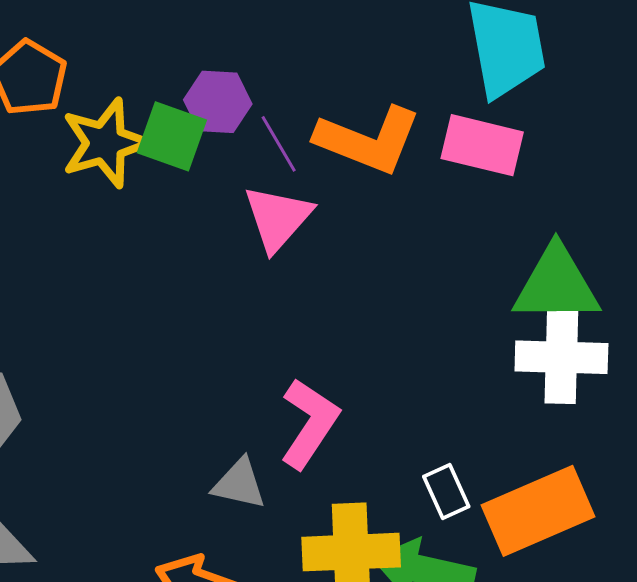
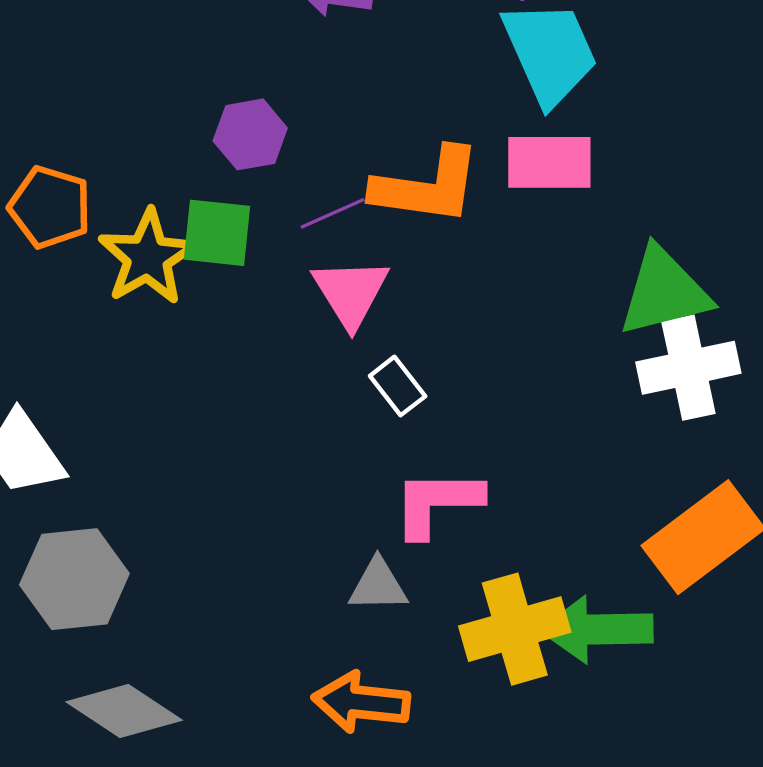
purple hexagon: (218, 102) -> (250, 134), moved
purple line: (279, 144) -> (332, 213), turned -70
pink L-shape: (309, 423) -> (437, 503), turned -110
white rectangle: (446, 491) -> (398, 386), moved

